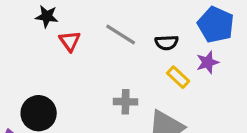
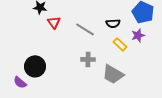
gray line: (121, 34) -> (85, 29), moved

